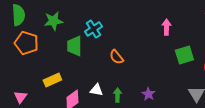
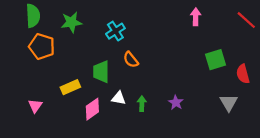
pink arrow: (166, 27) -> (196, 17), moved
green trapezoid: (74, 46) -> (101, 72), moved
orange semicircle: (116, 57) -> (131, 60), moved

